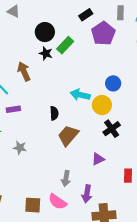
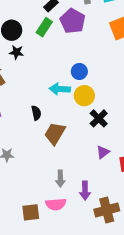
green rectangle: (65, 45) -> (44, 27), moved
blue circle: (113, 83) -> (79, 71), moved
purple triangle: (98, 159) -> (103, 152), moved
pink semicircle: (57, 202) -> (56, 204), turned -30

